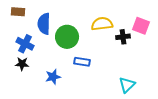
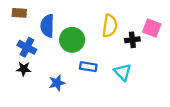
yellow semicircle: (102, 24) -> (110, 26), turned 105
cyan triangle: (127, 85) -> (123, 72), moved, turned -30

